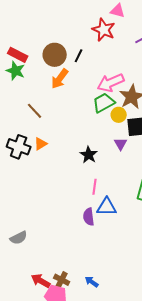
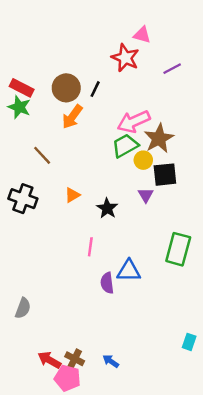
orange triangle: (41, 144) -> (72, 195), moved
pink line: (95, 187) -> (90, 247), moved
gray semicircle: (19, 238) -> (23, 308), turned -42

